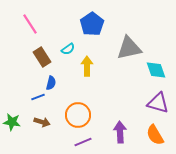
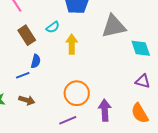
purple triangle: (158, 103) -> (143, 81), size x0.7
orange circle: (78, 115) -> (77, 93), moved

